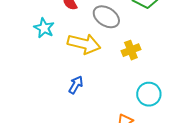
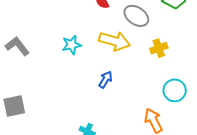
cyan star: (44, 28) -> (72, 45), moved, turned 30

